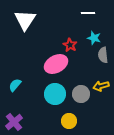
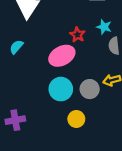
cyan semicircle: (15, 85) -> (16, 47), moved
purple cross: (14, 122) -> (15, 120), turned 30

